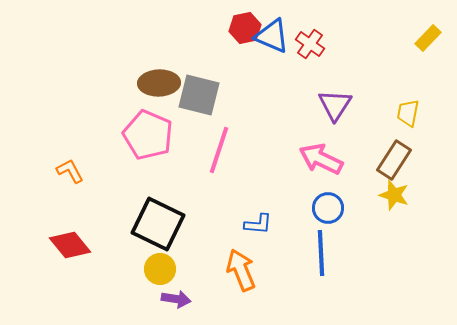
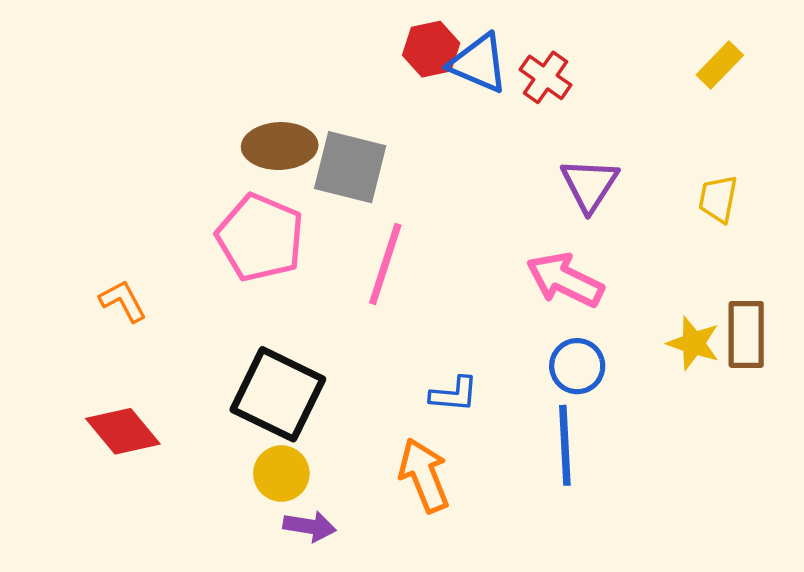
yellow rectangle: (428, 38) -> (720, 65), moved
brown rectangle: (394, 160) -> (746, 334), moved, turned -33

